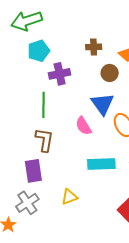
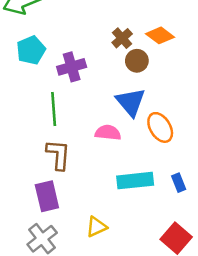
brown cross: (94, 47) -> (122, 38), moved, turned -35
cyan pentagon: (39, 51) -> (31, 50), moved
pink semicircle: (83, 126) -> (108, 133), turned 132

